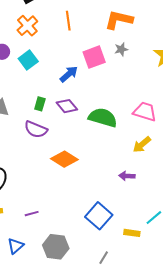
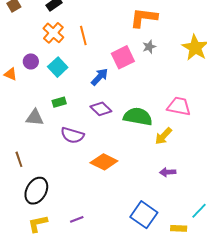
orange line: (68, 21) -> (83, 35), moved
green rectangle: (40, 104) -> (59, 102), moved, turned 64
yellow arrow: (142, 144) -> (163, 136), moved

